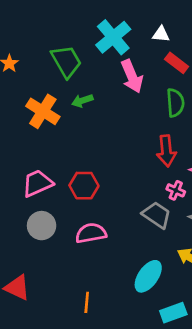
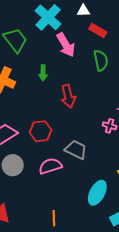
green arrow: (82, 101) -> (43, 73), moved, turned -63
red arrow: (166, 151) -> (68, 96), moved
gray trapezoid: (157, 215) -> (76, 150), moved

